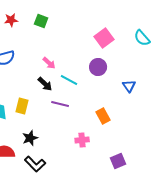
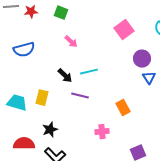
pink arrow: (49, 63) -> (71, 42), moved
purple circle: (98, 67) -> (142, 59), moved
cyan line: (69, 80) -> (89, 72), turned -42

